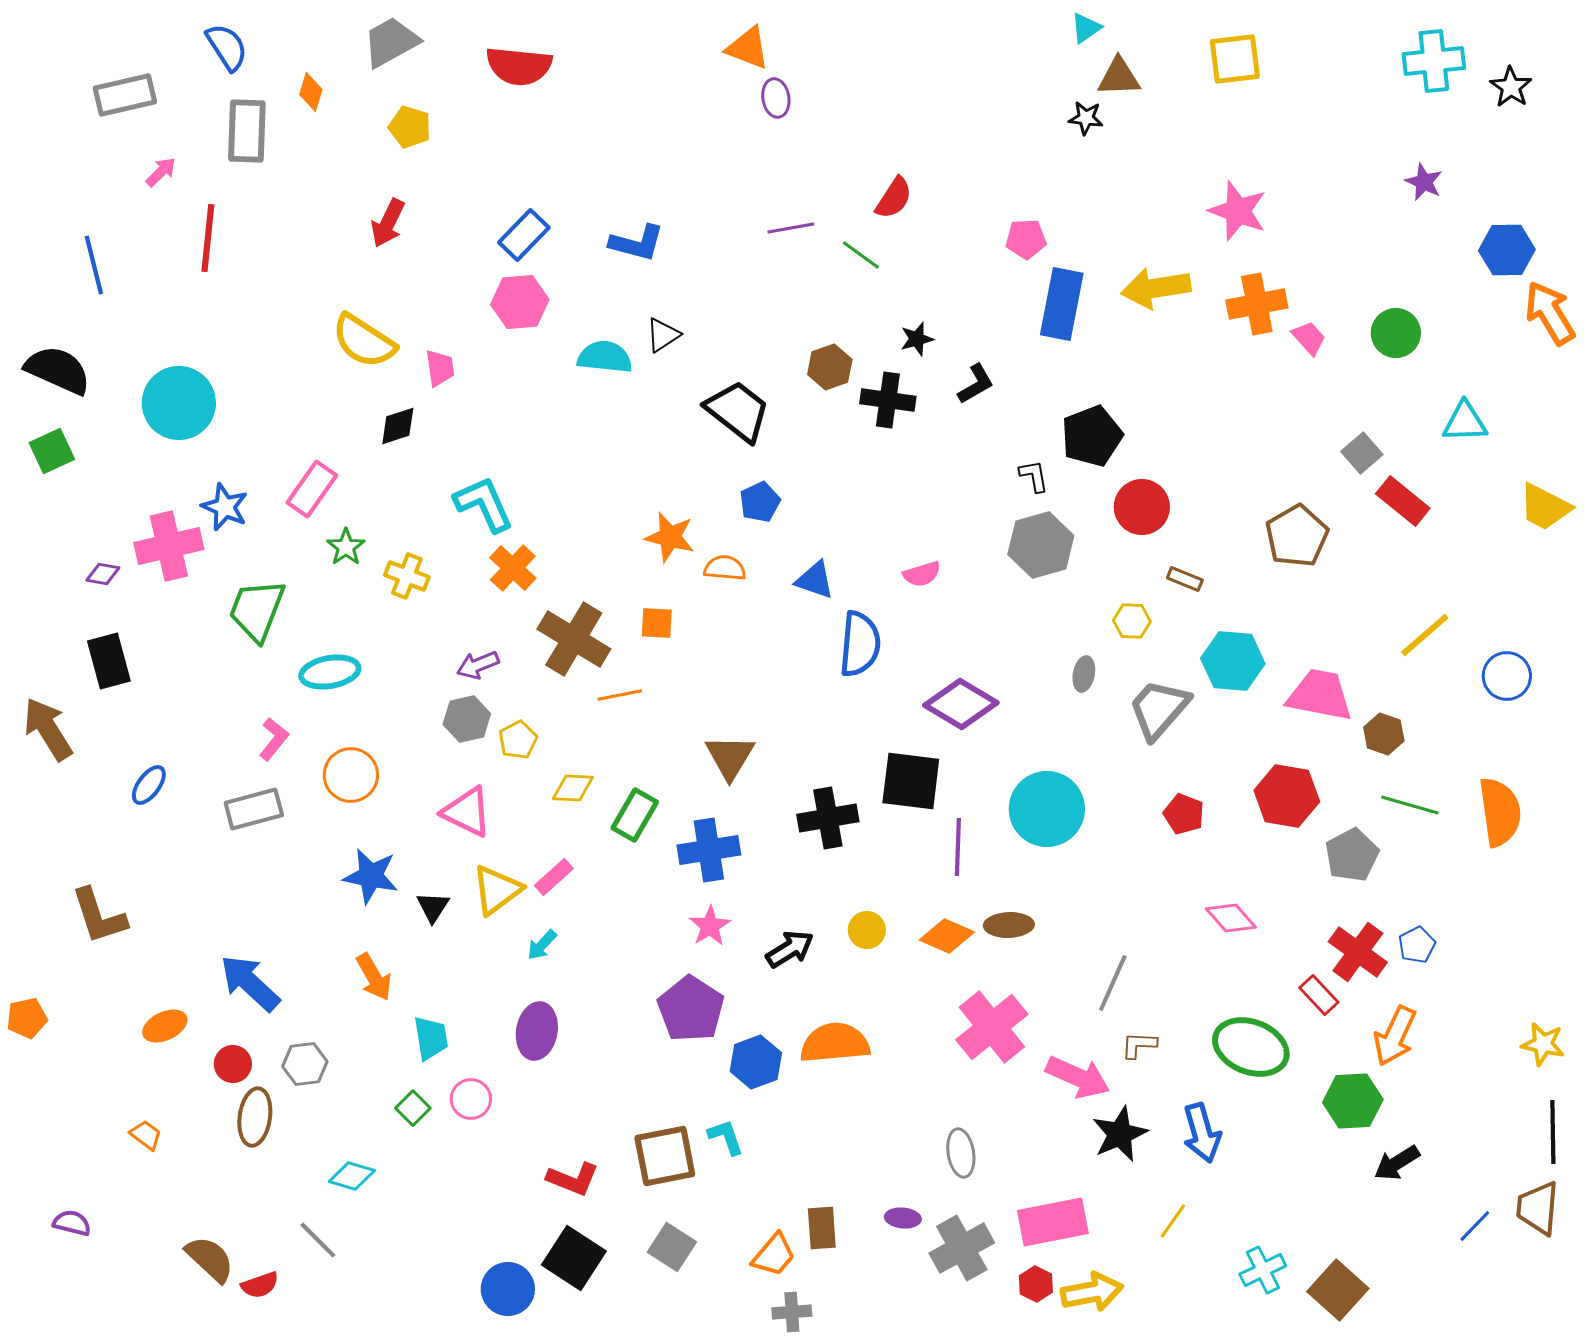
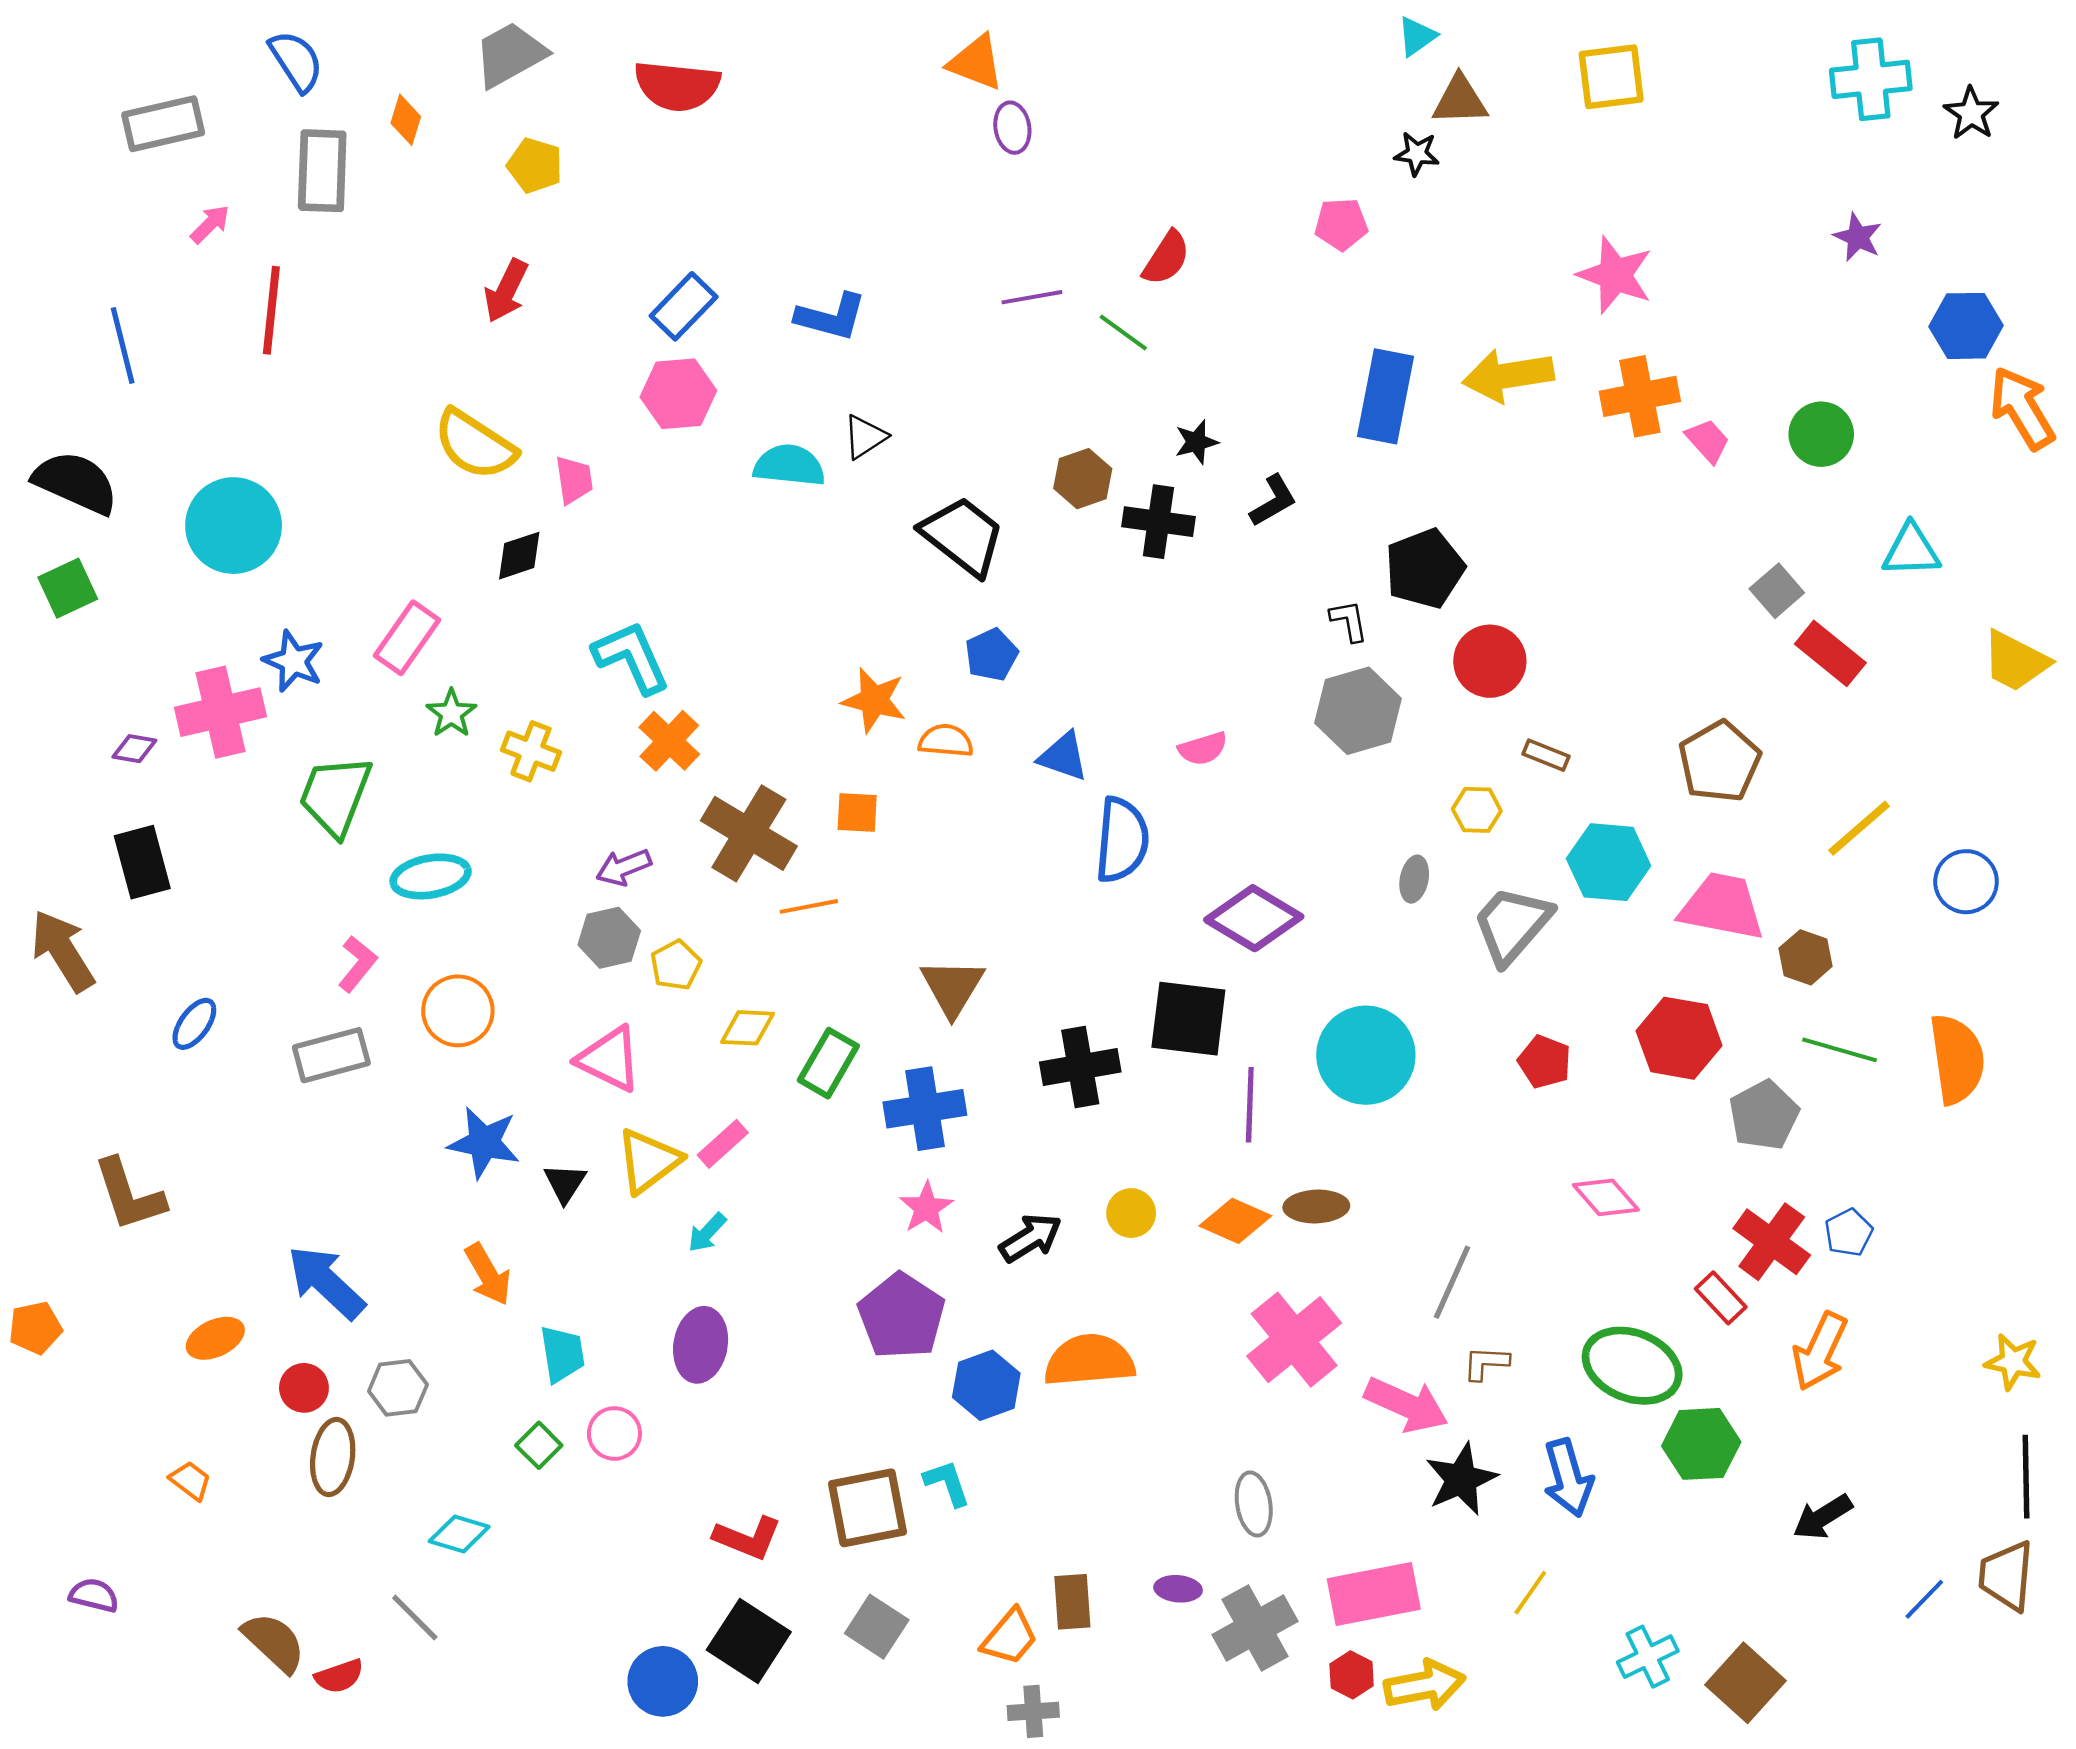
pink pentagon: (1026, 239) -> (1341, 224), moved
brown pentagon: (1297, 536) -> (1719, 762), moved
green hexagon: (1353, 1101) -> (1701, 1444), moved

